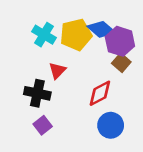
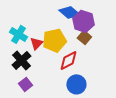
cyan cross: (44, 35) -> (18, 34), moved
yellow pentagon: (76, 35) -> (54, 40), moved
black cross: (37, 93) -> (21, 60), turned 36

